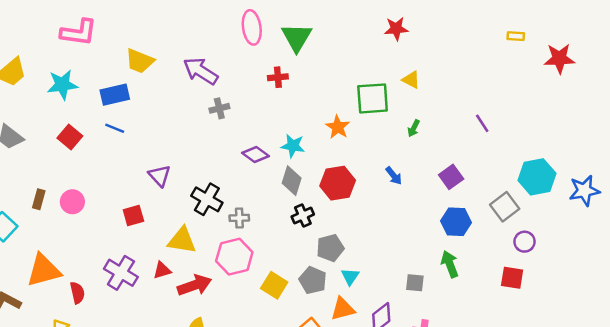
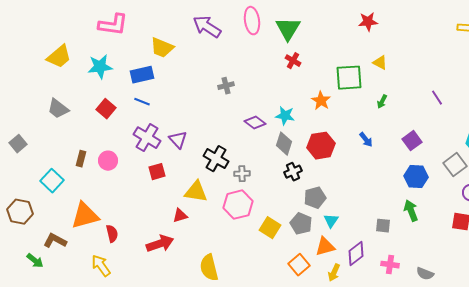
purple arrow: (201, 71) -> (207, 27), moved
red cross: (278, 77) -> (293, 61), moved, turned 35
purple cross: (121, 273) -> (147, 138), moved
red arrow: (194, 285) -> (160, 244), moved

